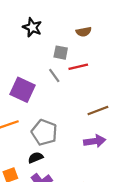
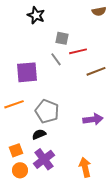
brown semicircle: (84, 32) -> (99, 11), moved
purple square: (22, 90) -> (27, 72), turned -30
brown line: (98, 110) -> (96, 71), moved

